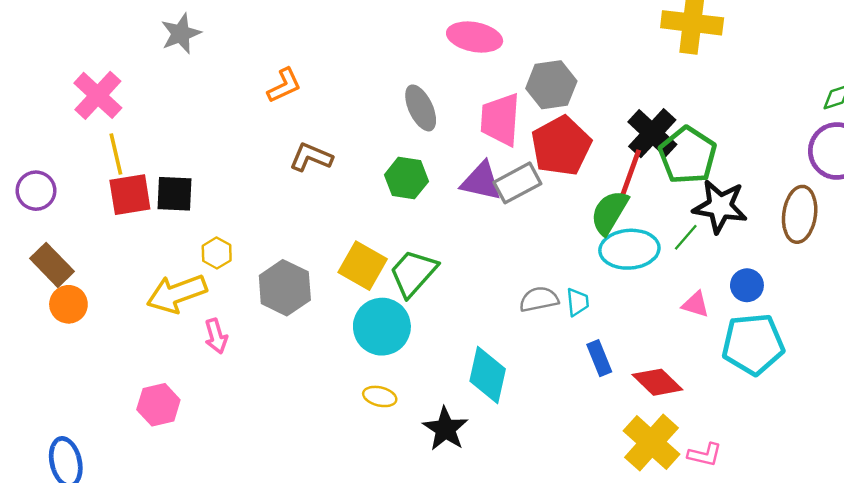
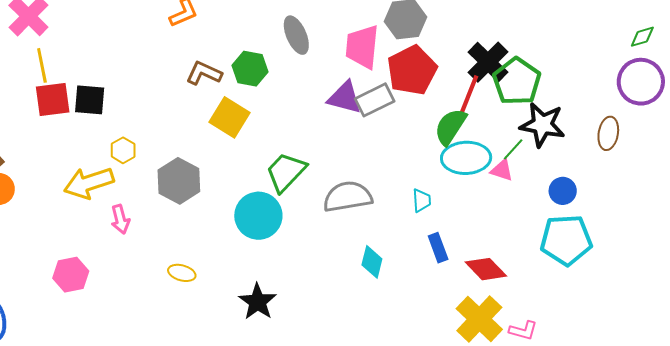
green hexagon: (406, 178) -> (250, 69), moved
brown ellipse: (800, 214) -> (608, 133), size x0.7
yellow square: (363, 266) -> (229, 117), moved
gray semicircle: (539, 299) -> (348, 197), moved, size x1.5
pink triangle: (696, 304) -> (502, 170), moved
cyan diamond: (488, 375) -> (372, 262), moved, size x0.7
yellow ellipse: (380, 396) -> (182, 273), moved
black star: (445, 429) -> (258, 302), moved

